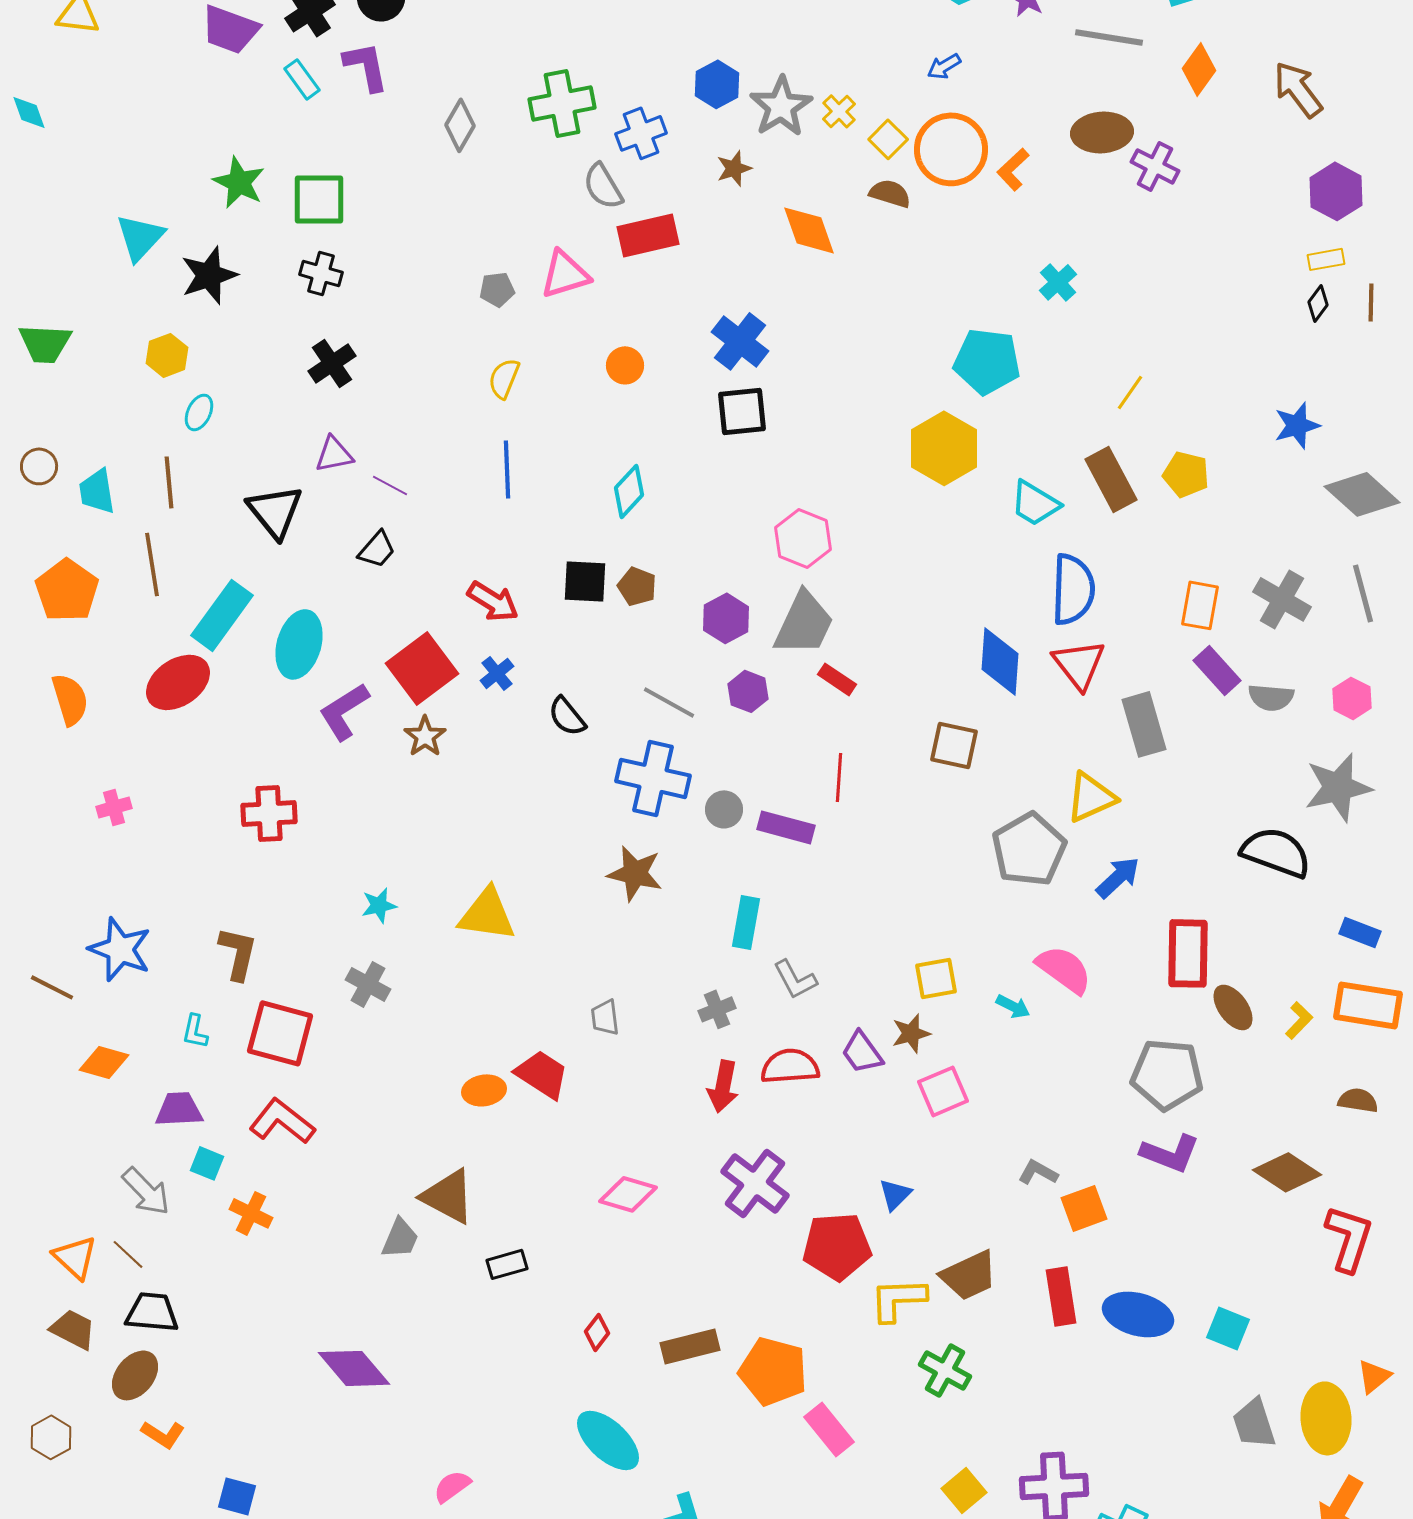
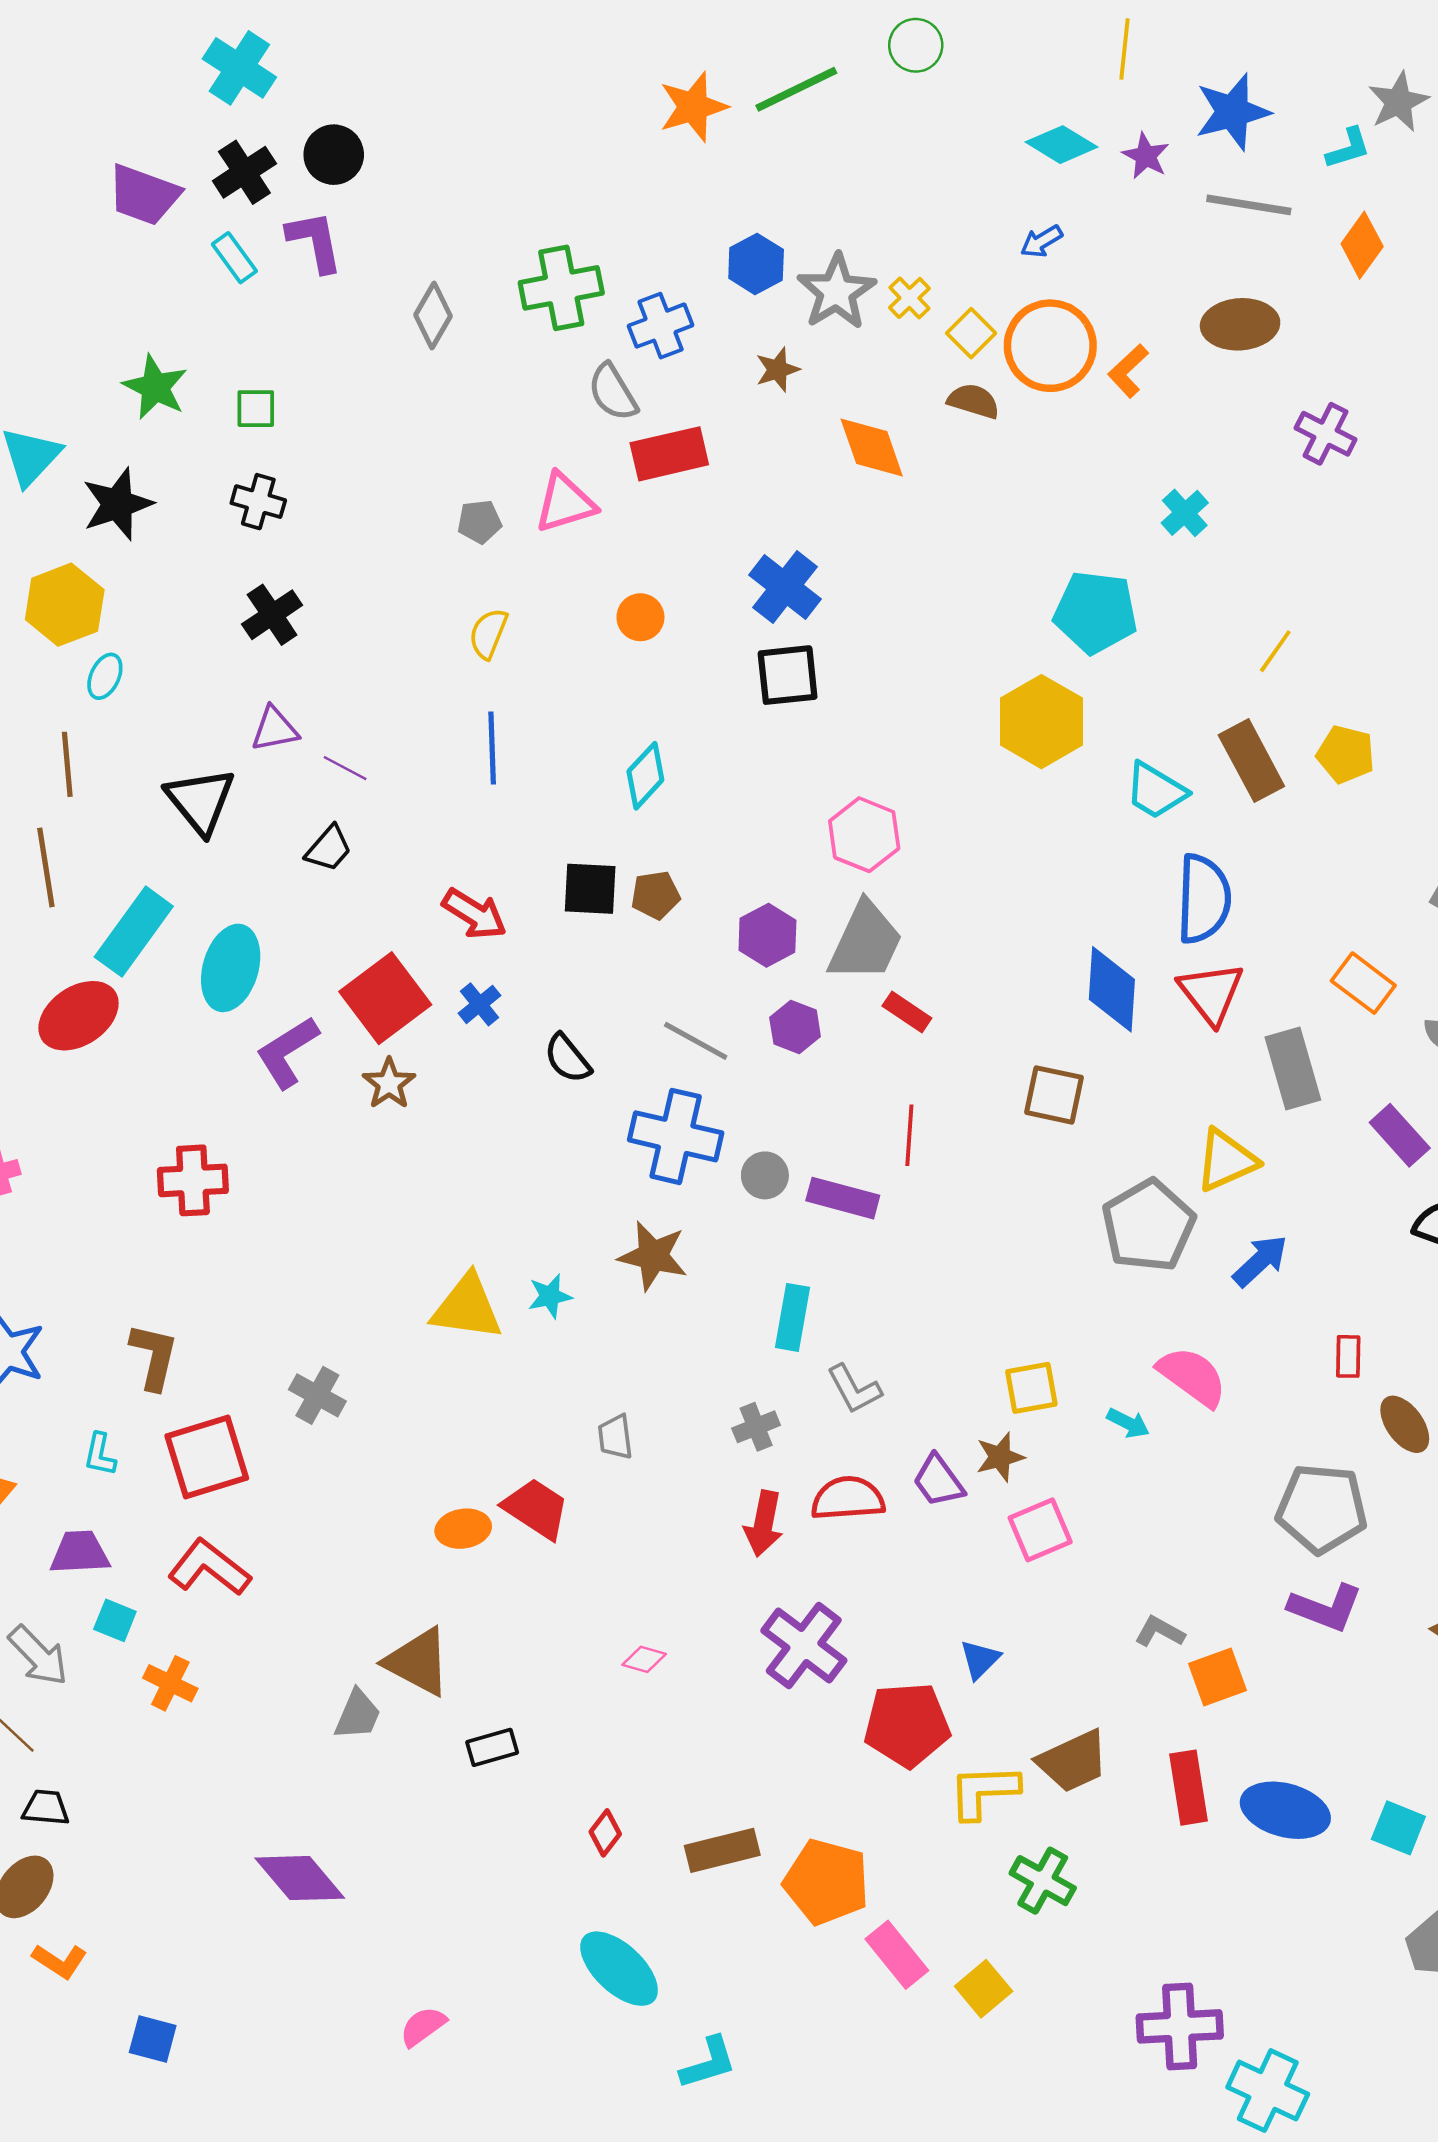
purple cross: (1155, 166) -> (1326, 434), moved
green square: (319, 199) -> (256, 409), size x0.6
yellow hexagon: (167, 355) -> (65, 605), size x1.5
brown pentagon: (637, 586) -> (656, 895), turned -30
orange rectangle: (1200, 605) -> (1363, 983), moved, turned -63
purple rectangle: (1217, 670) -> (1400, 1135), moved
cyan star: (379, 905) -> (550, 1296), moved
red rectangle: (1188, 953) -> (1348, 1356), size x0.5
red square: (280, 1033) -> (207, 1457), turned -32
pink diamond: (628, 1194) -> (644, 1659), size x0.6
black trapezoid: (152, 1312) -> (46, 1808), size x0.7
yellow square: (964, 1490) -> (984, 1989), moved

